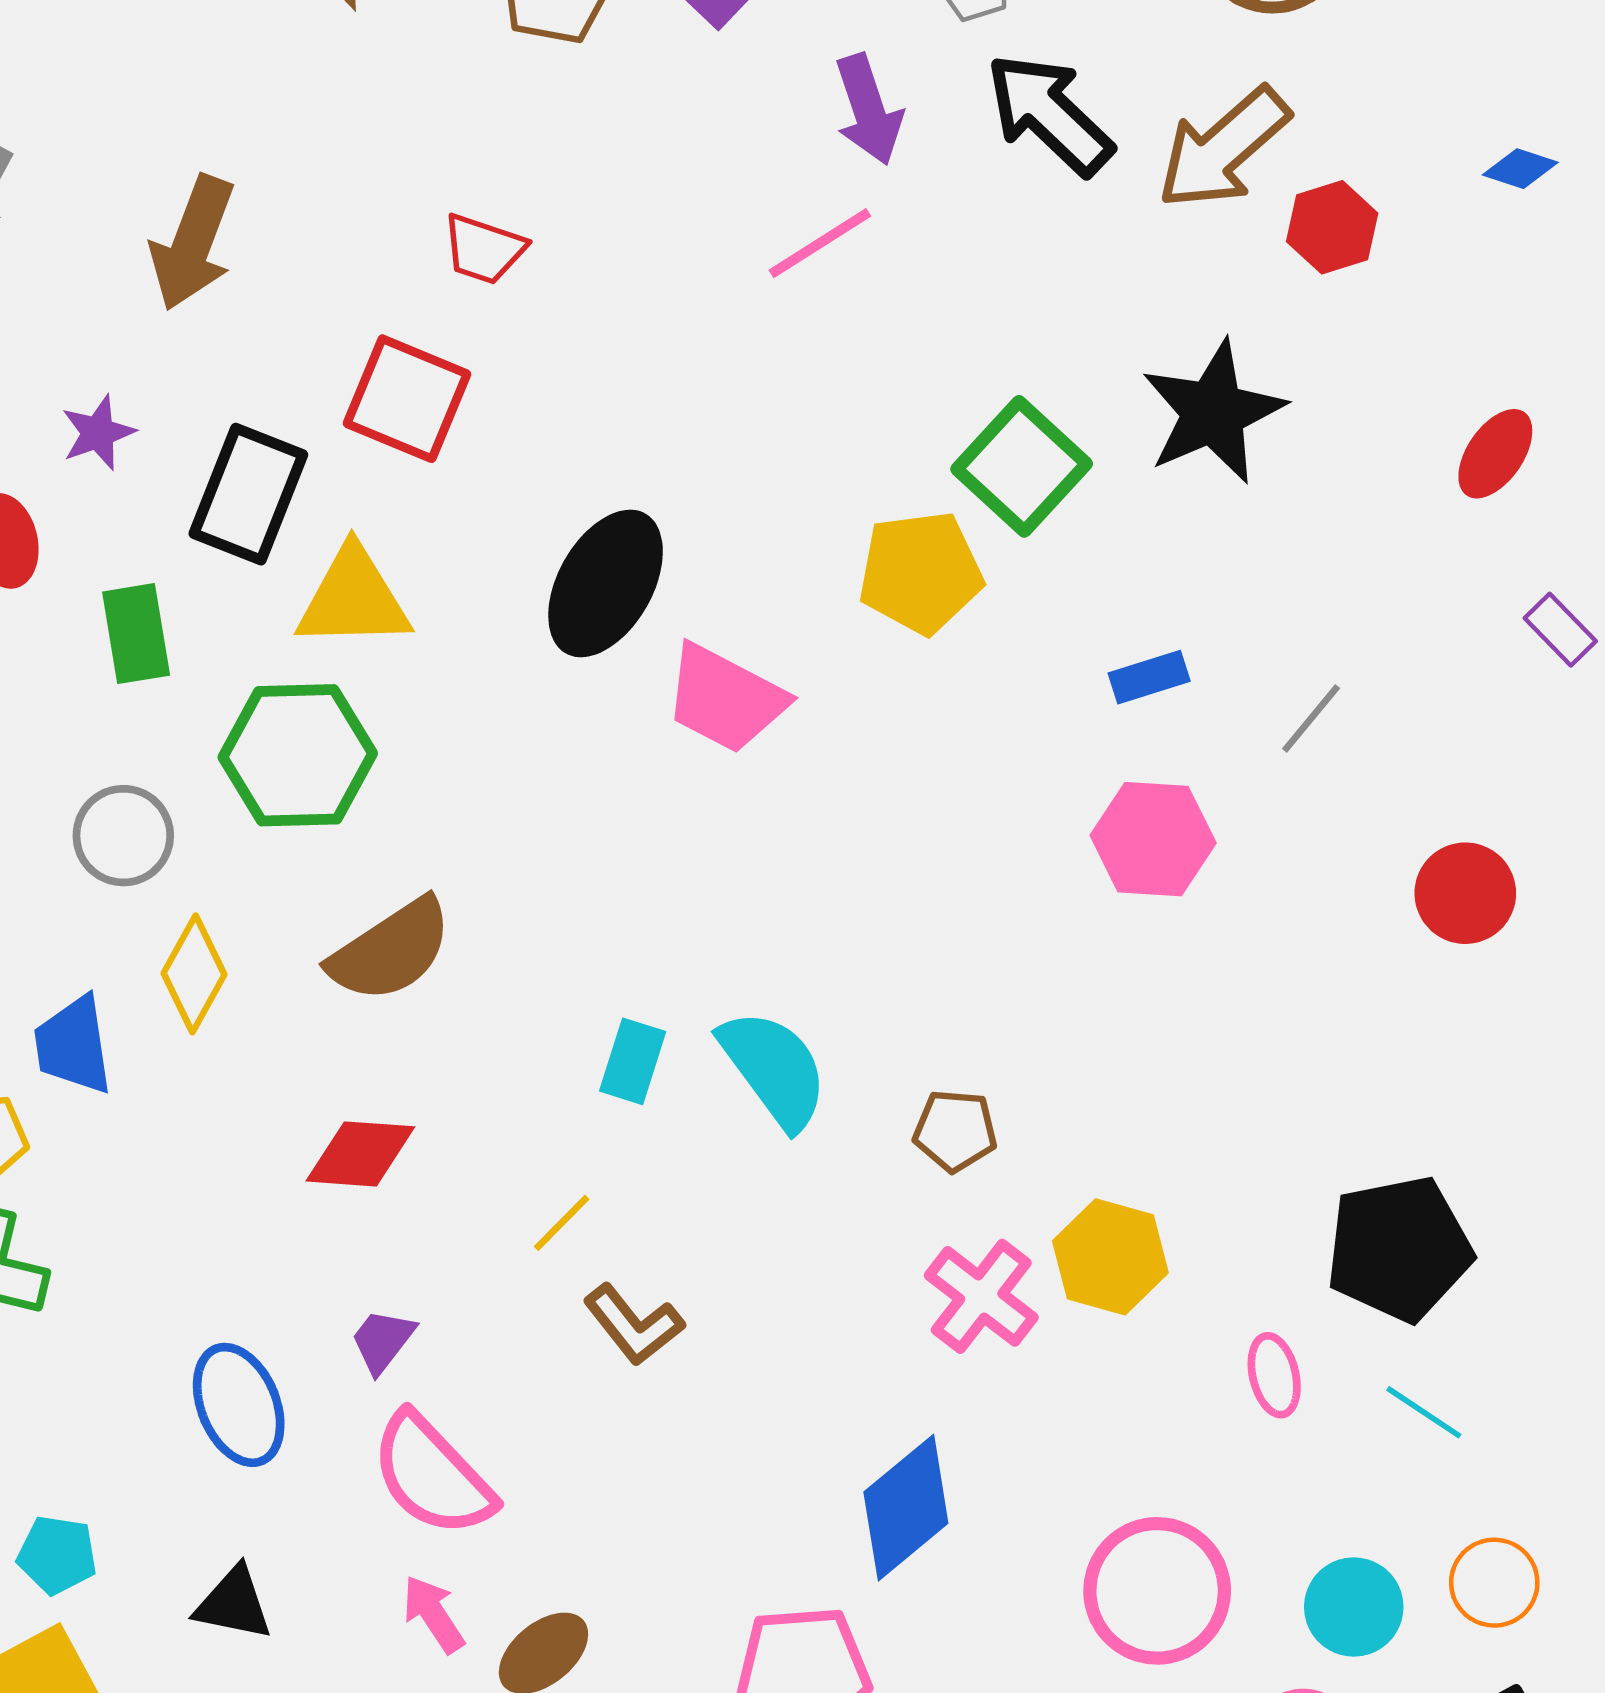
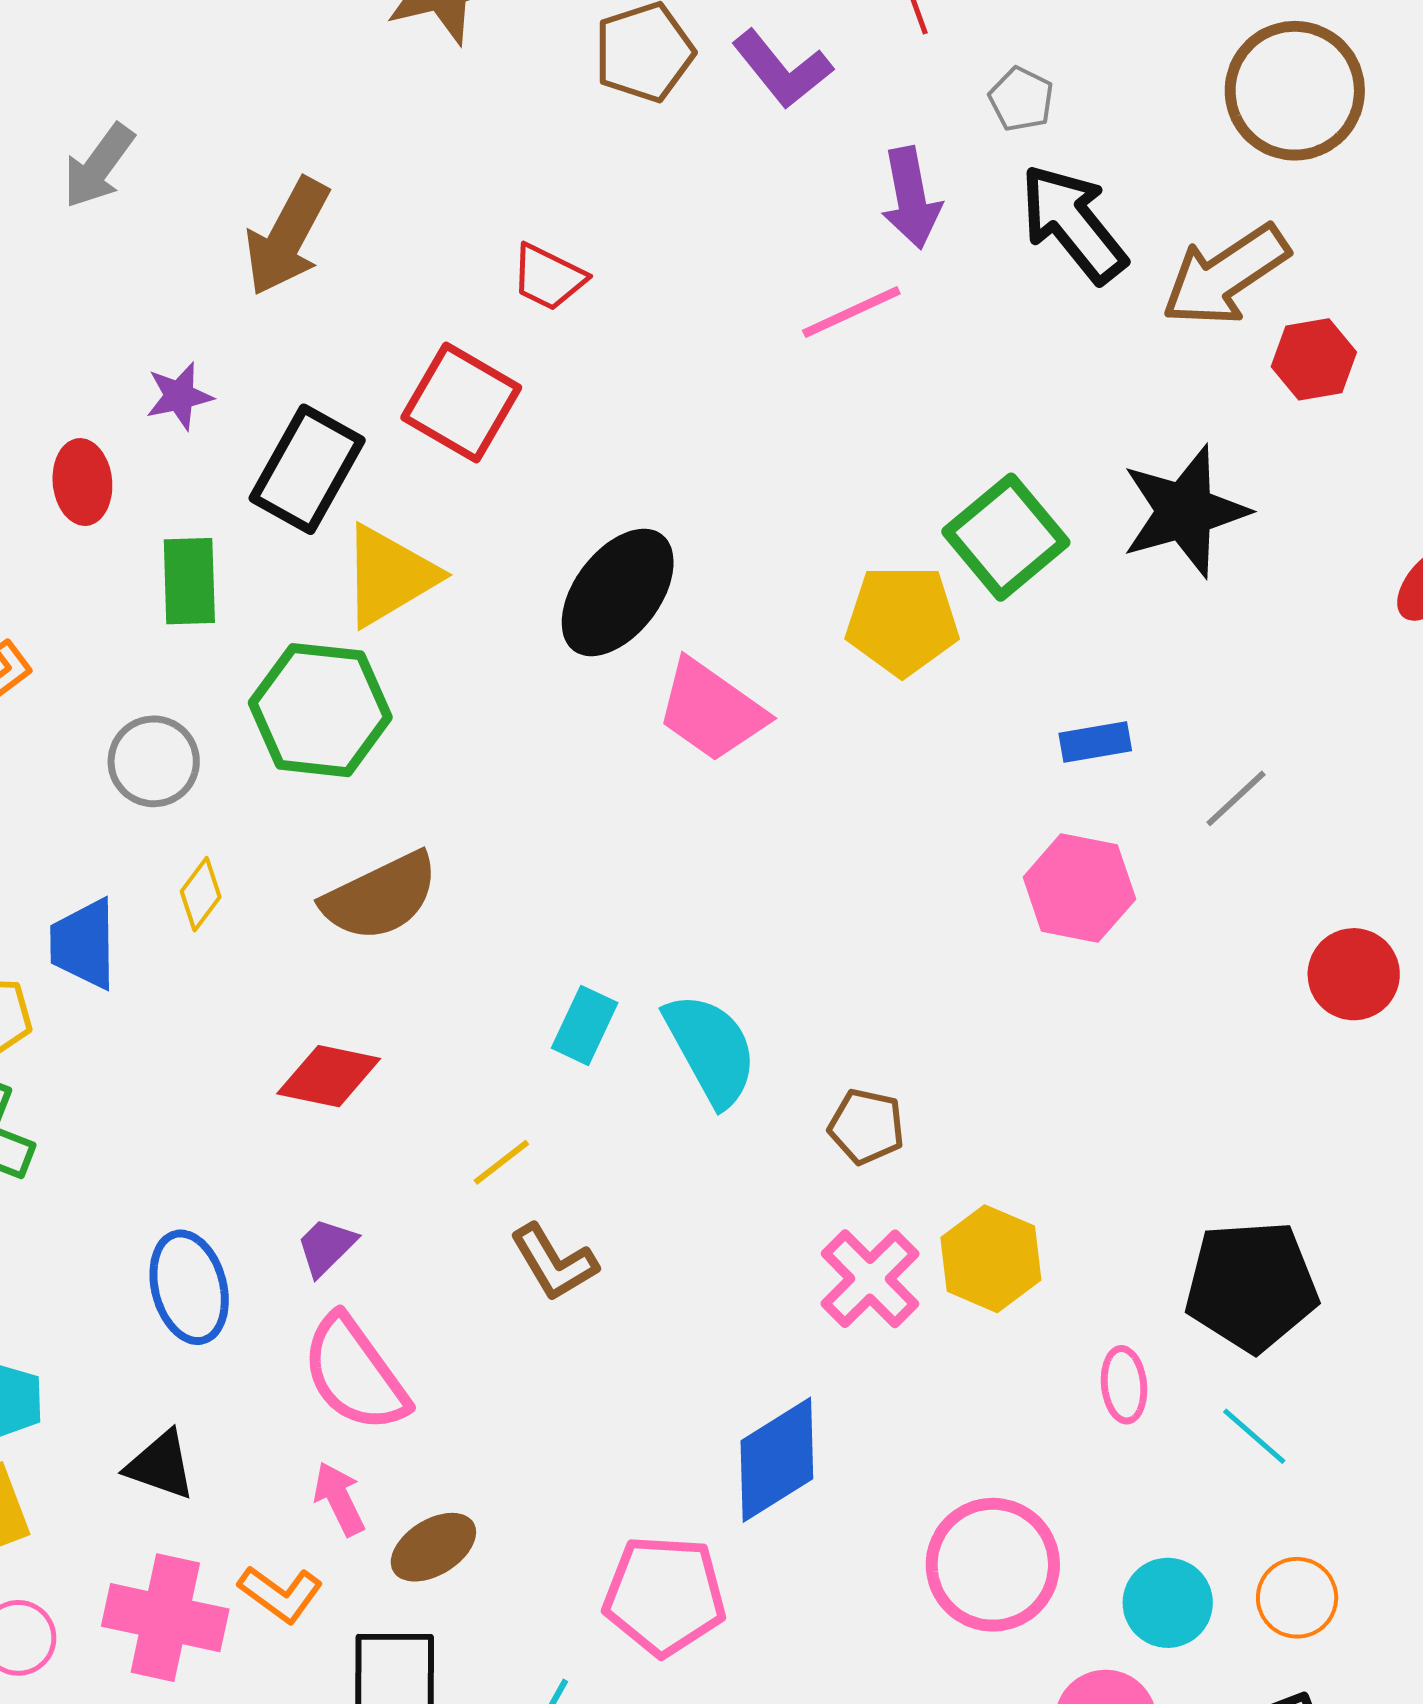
yellow triangle: (353, 598) -> (389, 576), turned -37
yellow diamond: (194, 974) -> (201, 894), size x0.7

